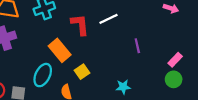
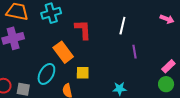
white line: (108, 19) -> (122, 26), moved, turned -54
yellow square: (82, 72) -> (83, 73), turned 32

